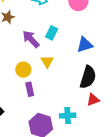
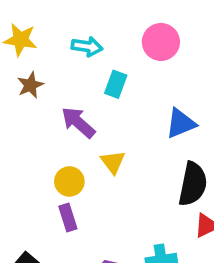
cyan rectangle: (52, 33) -> (116, 84), moved
purple rectangle: (30, 89) -> (68, 218), moved

